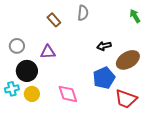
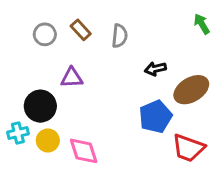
gray semicircle: (83, 13) -> (120, 36), moved
gray circle: (17, 46) -> (45, 34), moved
pink diamond: (68, 94) -> (84, 151), moved

